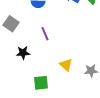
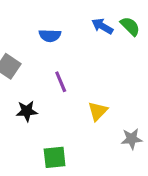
yellow triangle: (66, 65) -> (98, 111), moved, turned 32

